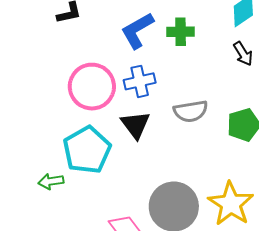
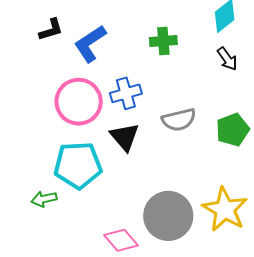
blue L-shape: (137, 30) -> (90, 44), moved
cyan pentagon: (87, 150) -> (78, 165), turned 30

